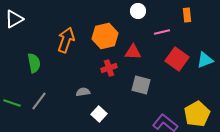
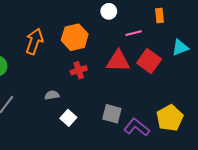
red triangle: (133, 52) -> (118, 61), moved, size x1.4
cyan triangle: (205, 60) -> (180, 48), moved
gray square: (141, 85) -> (112, 114), moved

